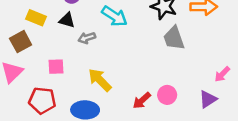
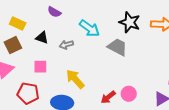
yellow rectangle: (36, 18) -> (18, 23), moved
black triangle: (67, 20) -> (42, 38), moved
gray trapezoid: (174, 38) -> (117, 47), moved, turned 135

